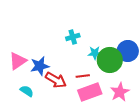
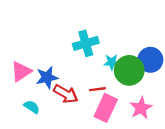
cyan cross: (73, 37) -> (86, 43), size x1.5
pink rectangle: (90, 92) -> (106, 108), turned -45

